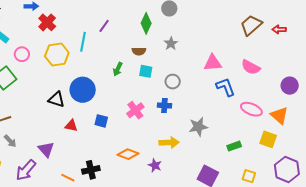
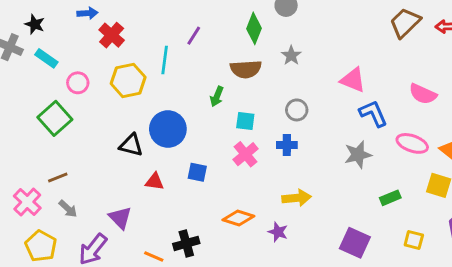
brown semicircle: (139, 51) -> (246, 69), size x1.5
pink triangle: (213, 63) -> (353, 80), turned 30
pink semicircle: (251, 67) -> (423, 94), moved
cyan square: (146, 71) -> (245, 121), moved
gray star: (198, 127) -> (358, 155), moved

